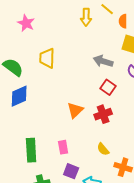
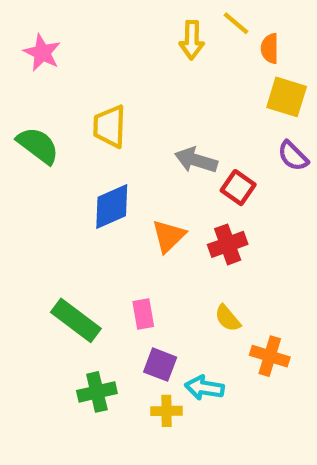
pink star: (26, 23) -> (42, 53), moved
gray arrow: (103, 61) -> (196, 160), moved
blue diamond: (19, 96) -> (112, 207), moved
green rectangle: (31, 150) -> (76, 320), turned -50

